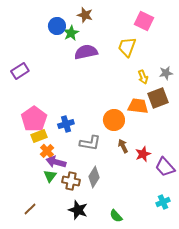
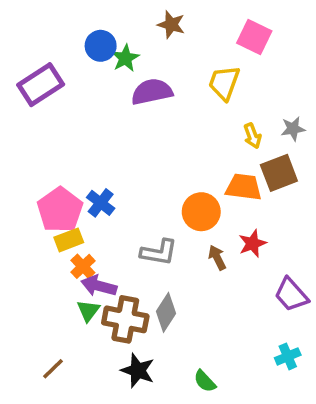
brown star: (85, 15) -> (171, 25), moved
purple rectangle: (20, 71) -> (41, 85), moved, size x1.4
blue cross: (66, 124) -> (101, 203), moved, turned -35
red star: (143, 154) -> (252, 243), moved
brown cross: (71, 181) -> (125, 319), size x1.4

